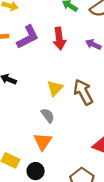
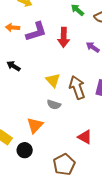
yellow triangle: (55, 88) -> (53, 80), turned -35
gray semicircle: (48, 115) -> (54, 105), moved, turned 136

